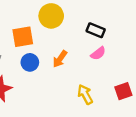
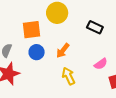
pink semicircle: (98, 53) -> (101, 64), moved
yellow arrow: (85, 94) -> (69, 76), moved

